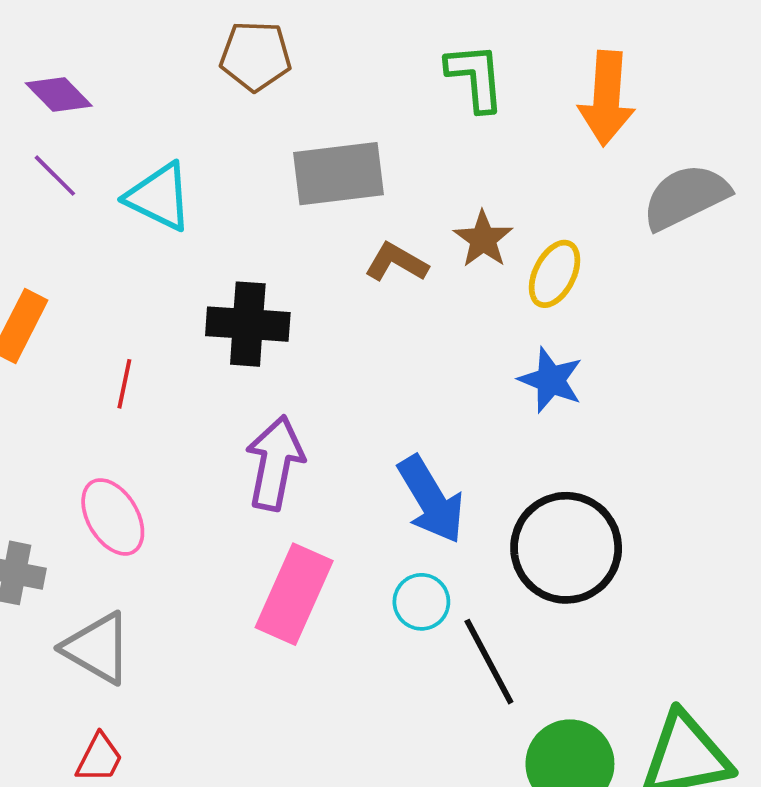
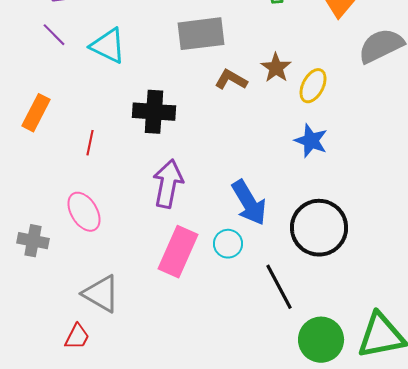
cyan circle: (421, 602) -> (228, 244), moved
gray triangle: (97, 648) -> (101, 294), moved

